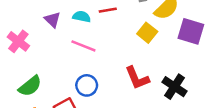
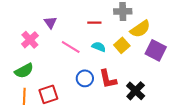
cyan semicircle: (82, 17) -> (99, 47), moved
pink cross: (18, 41) -> (30, 40), moved
blue circle: (87, 85) -> (85, 78), moved

